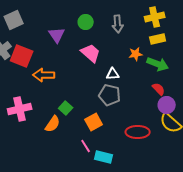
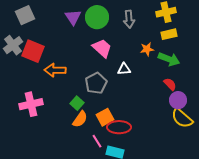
green circle: (86, 22) -> (97, 17), size x1.5
purple triangle: (57, 35) -> (73, 17), moved
gray pentagon: (110, 95) -> (96, 83), moved, turned 30
orange semicircle: (53, 124) -> (80, 119), moved
red ellipse: (138, 132) -> (119, 127), moved

